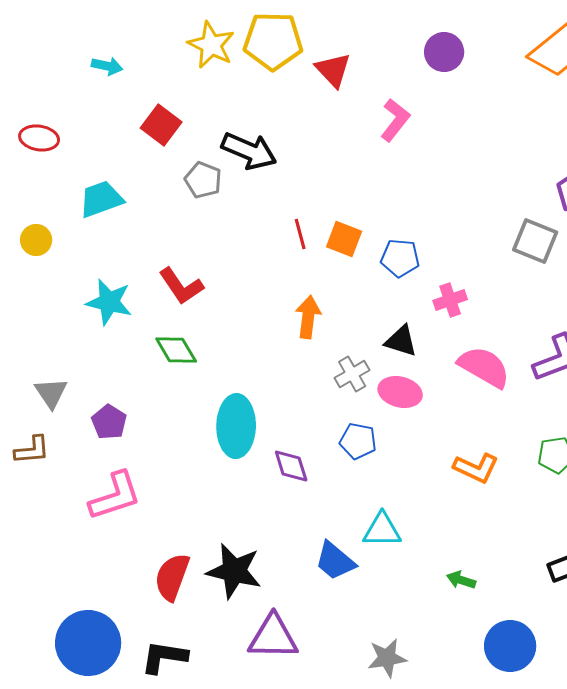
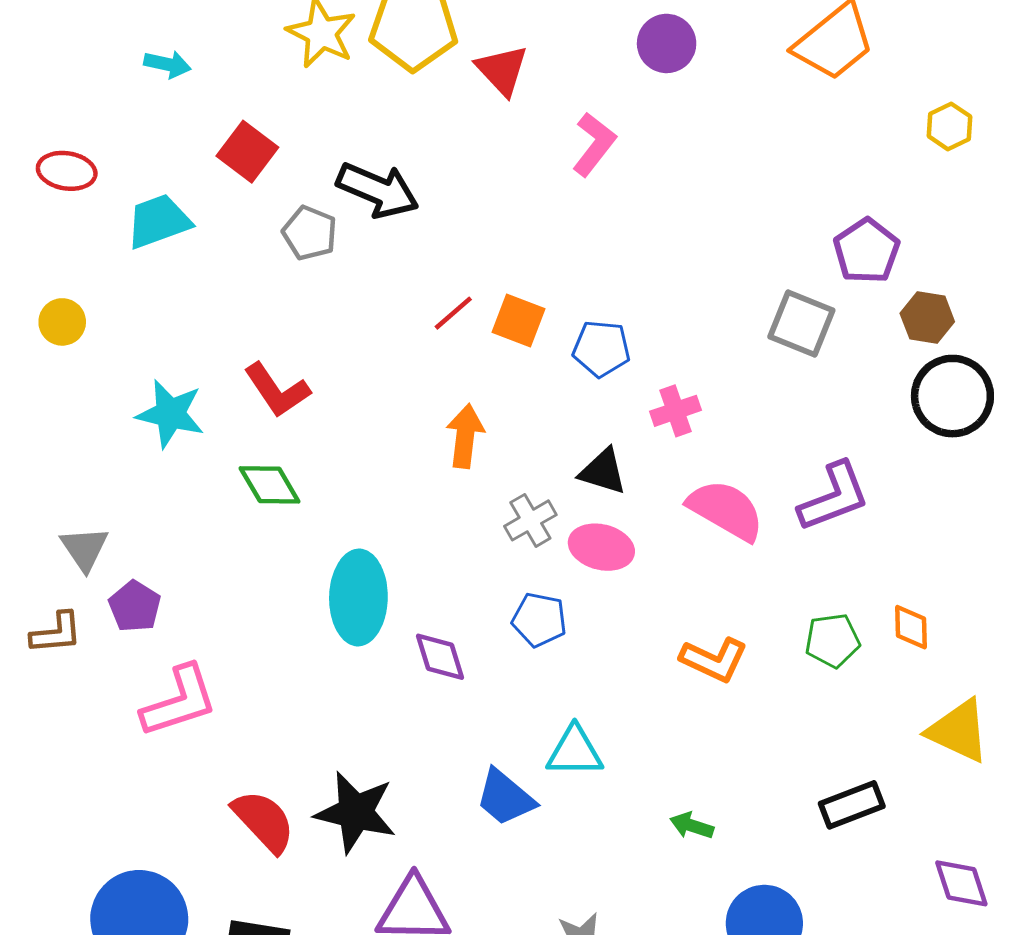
cyan trapezoid: (101, 199) -> (158, 221), moved
red line: (300, 234) -> (453, 313), turned 64
purple pentagon: (109, 422) -> (135, 606), moved
red semicircle: (172, 577) -> (264, 821), turned 117

